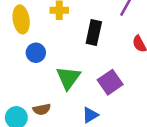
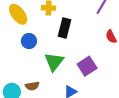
yellow ellipse: (21, 19) -> (18, 14), turned -30
black rectangle: (94, 32) -> (64, 28), moved

